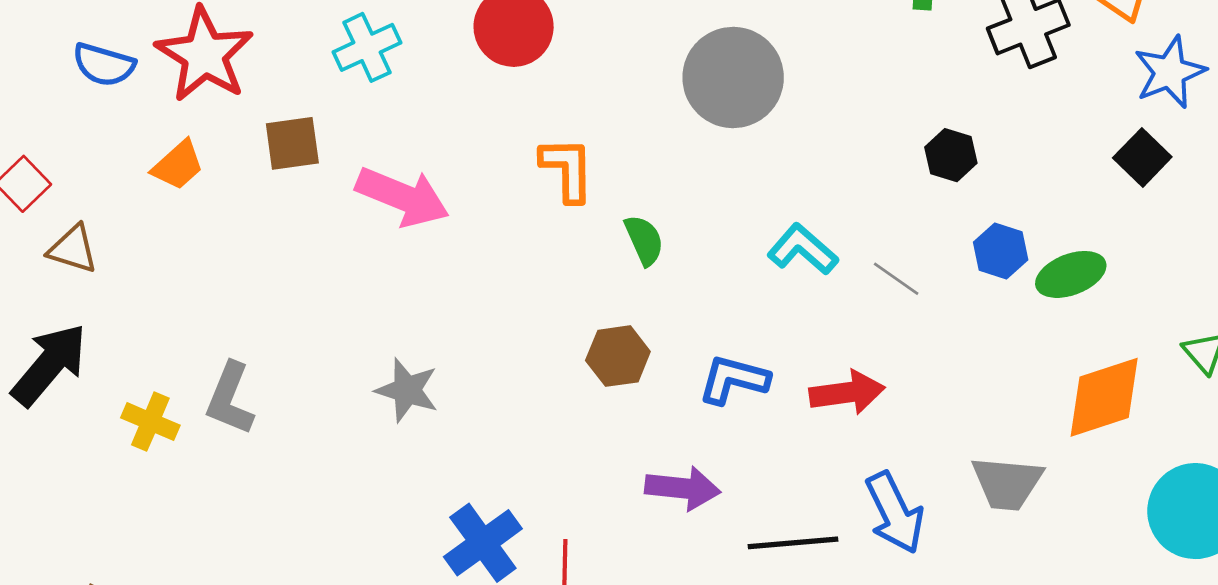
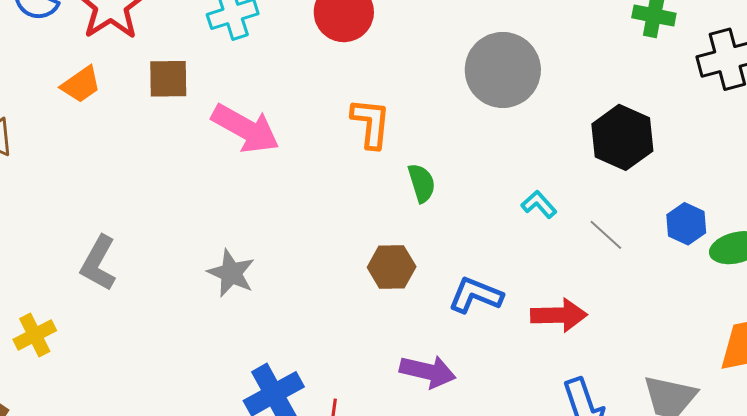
black hexagon: (951, 155) -> (622, 137), moved, size x1.6
cyan L-shape: (803, 249) -> (539, 204), size x0.7
yellow cross: (150, 422) -> (35, 335), moved, turned 33

